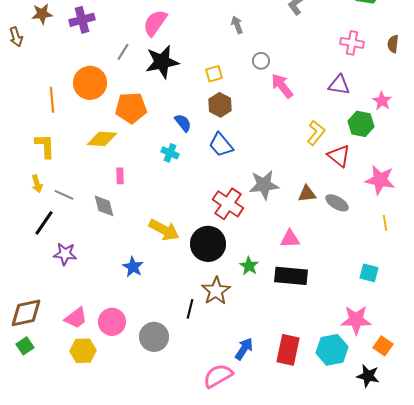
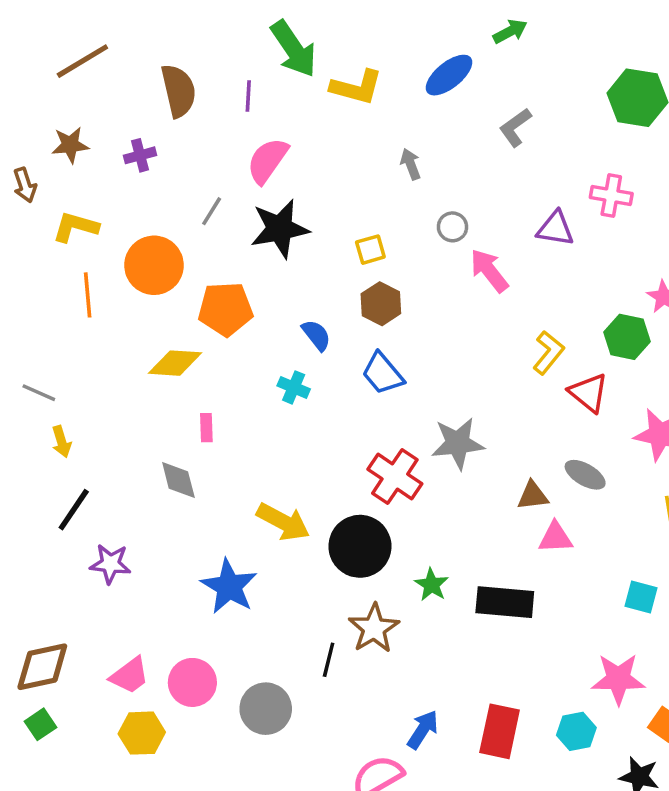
purple cross: (82, 20) -> (140, 155), size x0.7
purple triangle: (339, 85) -> (555, 229), moved
yellow L-shape: (45, 146) -> (75, 227), moved, turned -72
brown triangle: (307, 194) -> (533, 496), moved
gray line: (64, 195) -> (39, 393), moved
pink triangle: (290, 239) -> (555, 538), moved
blue star: (133, 267) -> (229, 586), size x1.5
cyan hexagon: (332, 350) -> (576, 731), size x0.7

